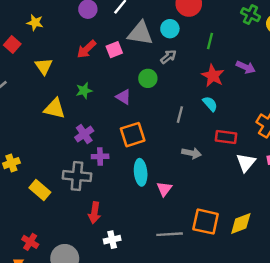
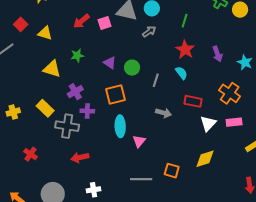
red square: (12, 45) -> (21, 24), moved
yellow triangle: (44, 66) -> (45, 33), turned -42
purple arrow: (246, 67) -> (217, 54), moved, turned 42
green circle: (148, 78) -> (132, 68), moved
yellow rectangle: (40, 190) -> (45, 108), moved
red arrow: (94, 213) -> (80, 157), turned 66
orange square: (206, 222) -> (172, 171), size x0.7
yellow diamond: (241, 224) -> (205, 159), moved
white cross: (112, 240) -> (94, 190), moved
red cross: (30, 242) -> (31, 154), moved

